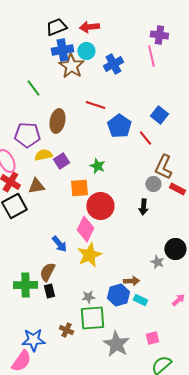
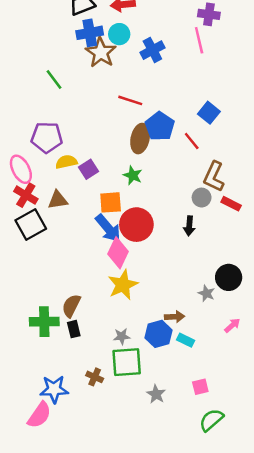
brown ellipse: (57, 121) -> (140, 139), moved
blue arrow: (59, 244) -> (108, 228), moved, size x1.4
pink arrow: (178, 300) -> (232, 325), moved
gray star: (116, 344) -> (156, 394), size x0.6

